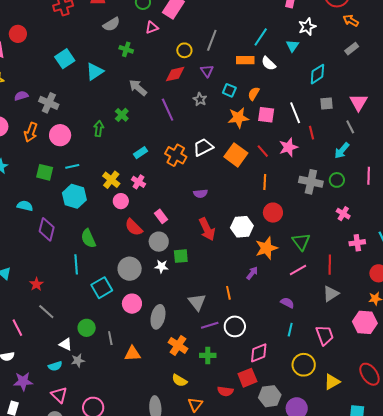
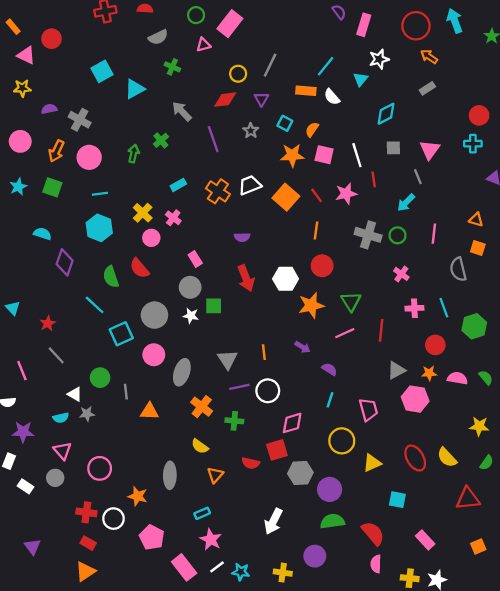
green square: (45, 172) -> (52, 187), moved
red semicircle: (134, 227) -> (139, 268), moved
cyan line: (76, 264) -> (95, 305), turned -48
purple arrow: (252, 273) -> (303, 347), moved, turned 80
gray triangle: (331, 294) -> (396, 370), moved

